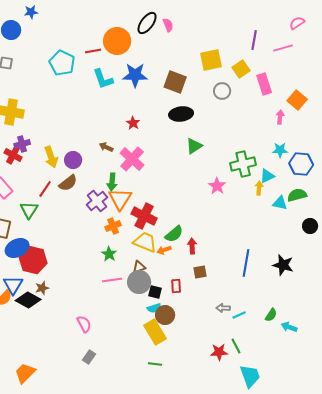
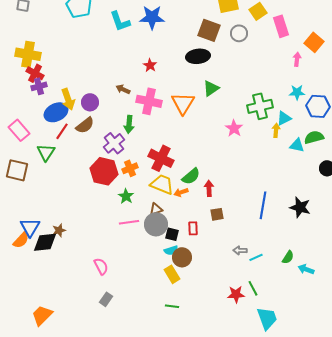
brown square: (175, 82) -> (209, 30), moved
red cross: (13, 155) -> (35, 73), moved
pink cross: (132, 159) -> (149, 101), turned -30
orange triangle: (120, 199) -> (183, 103), moved
blue ellipse: (17, 248) -> (56, 112), moved
red hexagon: (33, 260) -> (104, 171), moved
black diamond: (28, 300) -> (45, 242), turned -35
yellow rectangle: (155, 332) -> (172, 274), size x0.7

